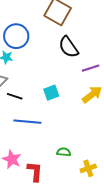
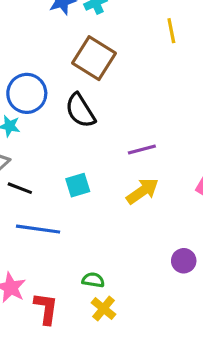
black semicircle: (68, 47) -> (80, 110), moved
yellow cross: (88, 168) -> (104, 309), moved, turned -35

